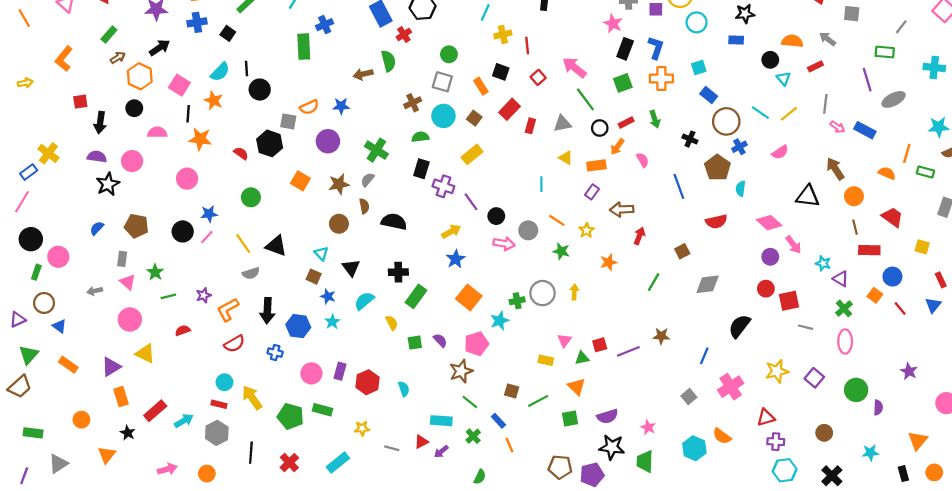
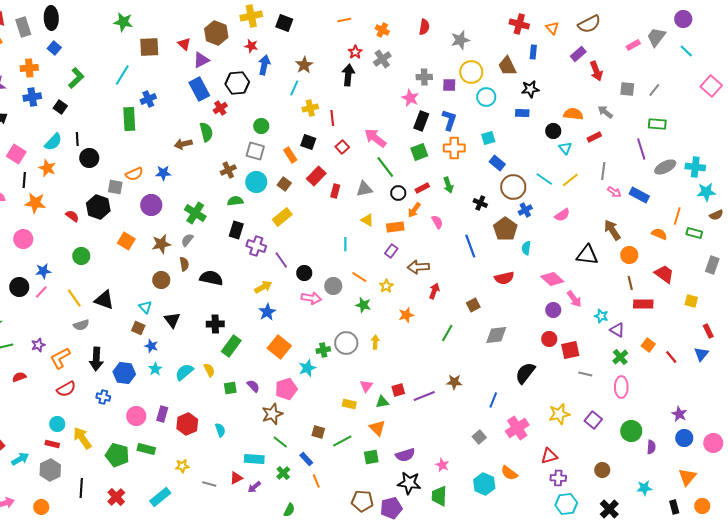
gray line: (901, 27) -> (654, 90), moved
cyan cross: (934, 67) -> (695, 167), moved
blue circle: (892, 277) -> (684, 438), moved
cyan semicircle: (364, 301) -> (184, 372), moved

